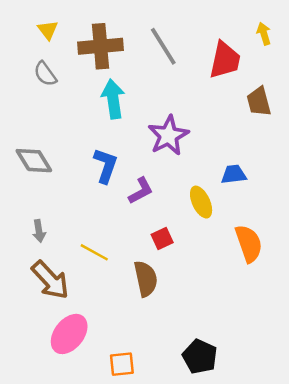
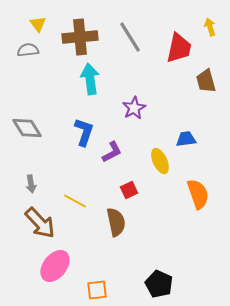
gray semicircle: (45, 74) -> (28, 50), moved, turned 120
purple star: (168, 135) -> (134, 108), size x0.7

